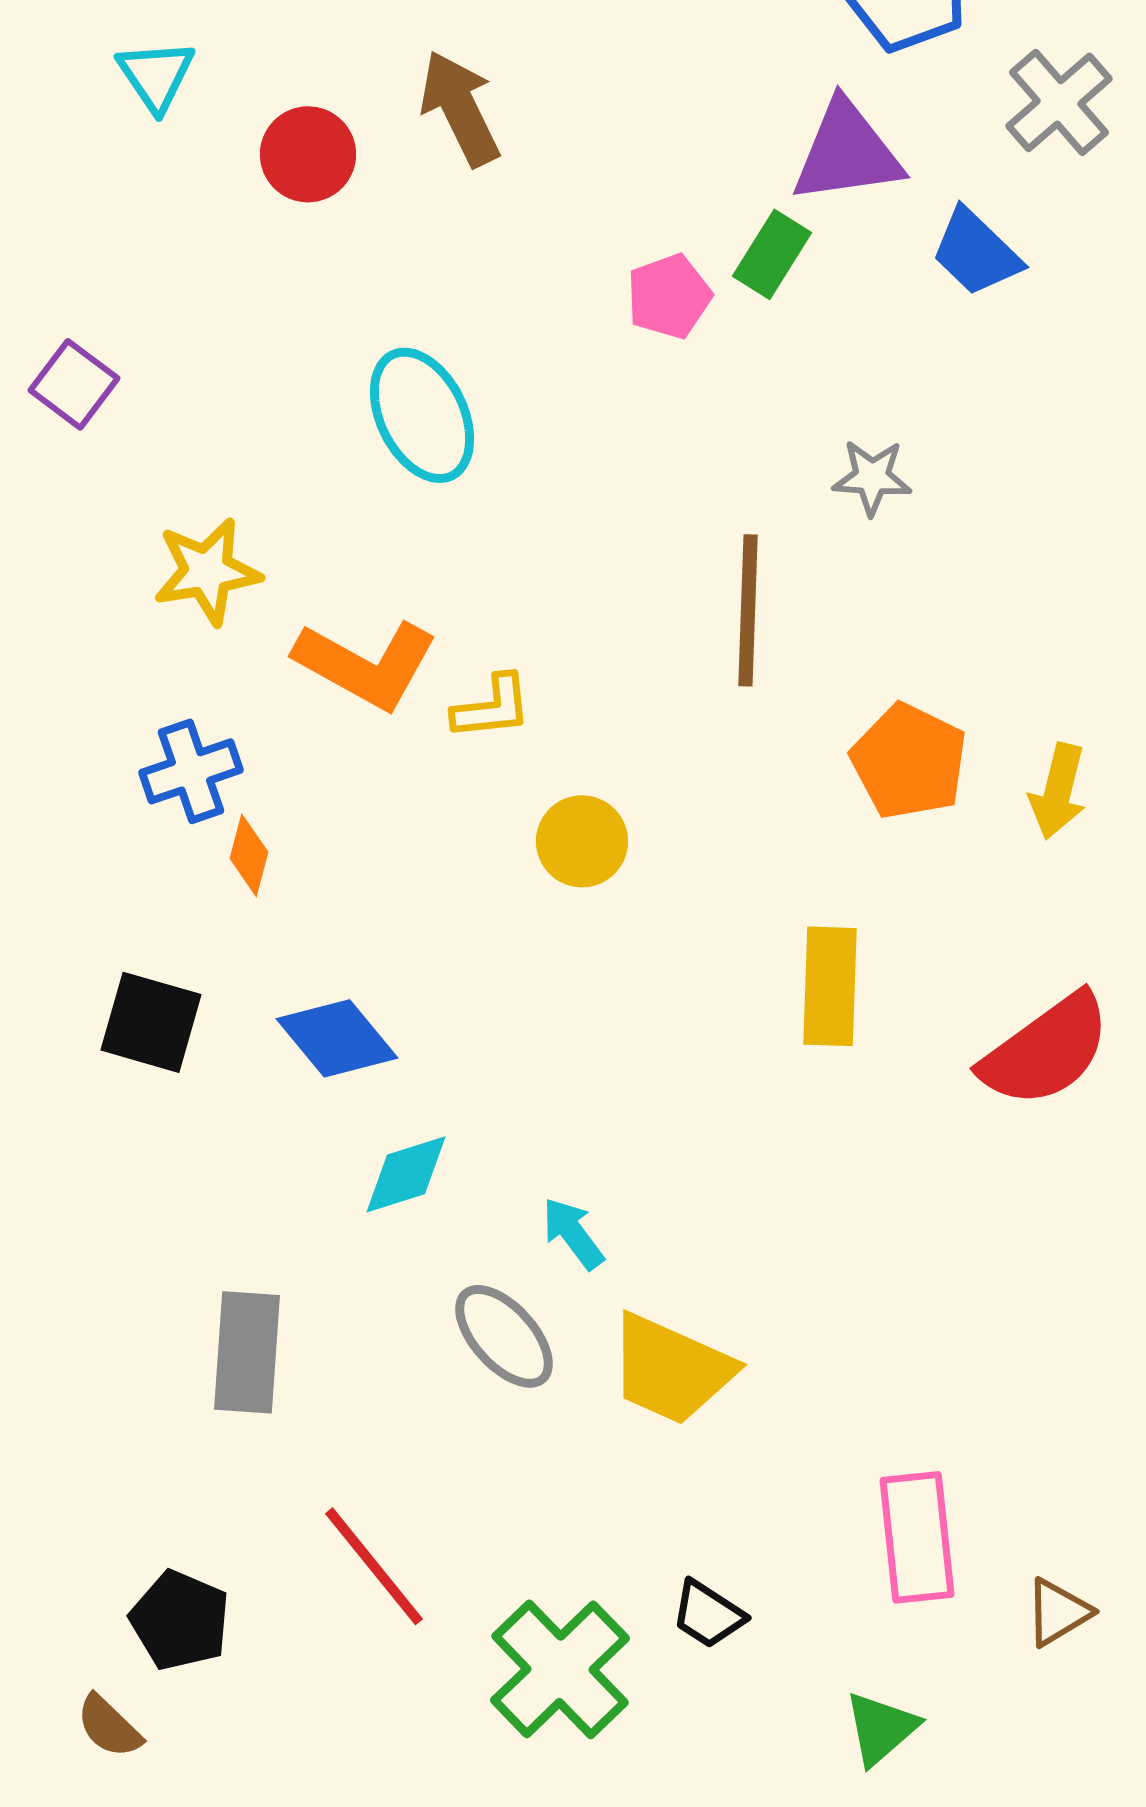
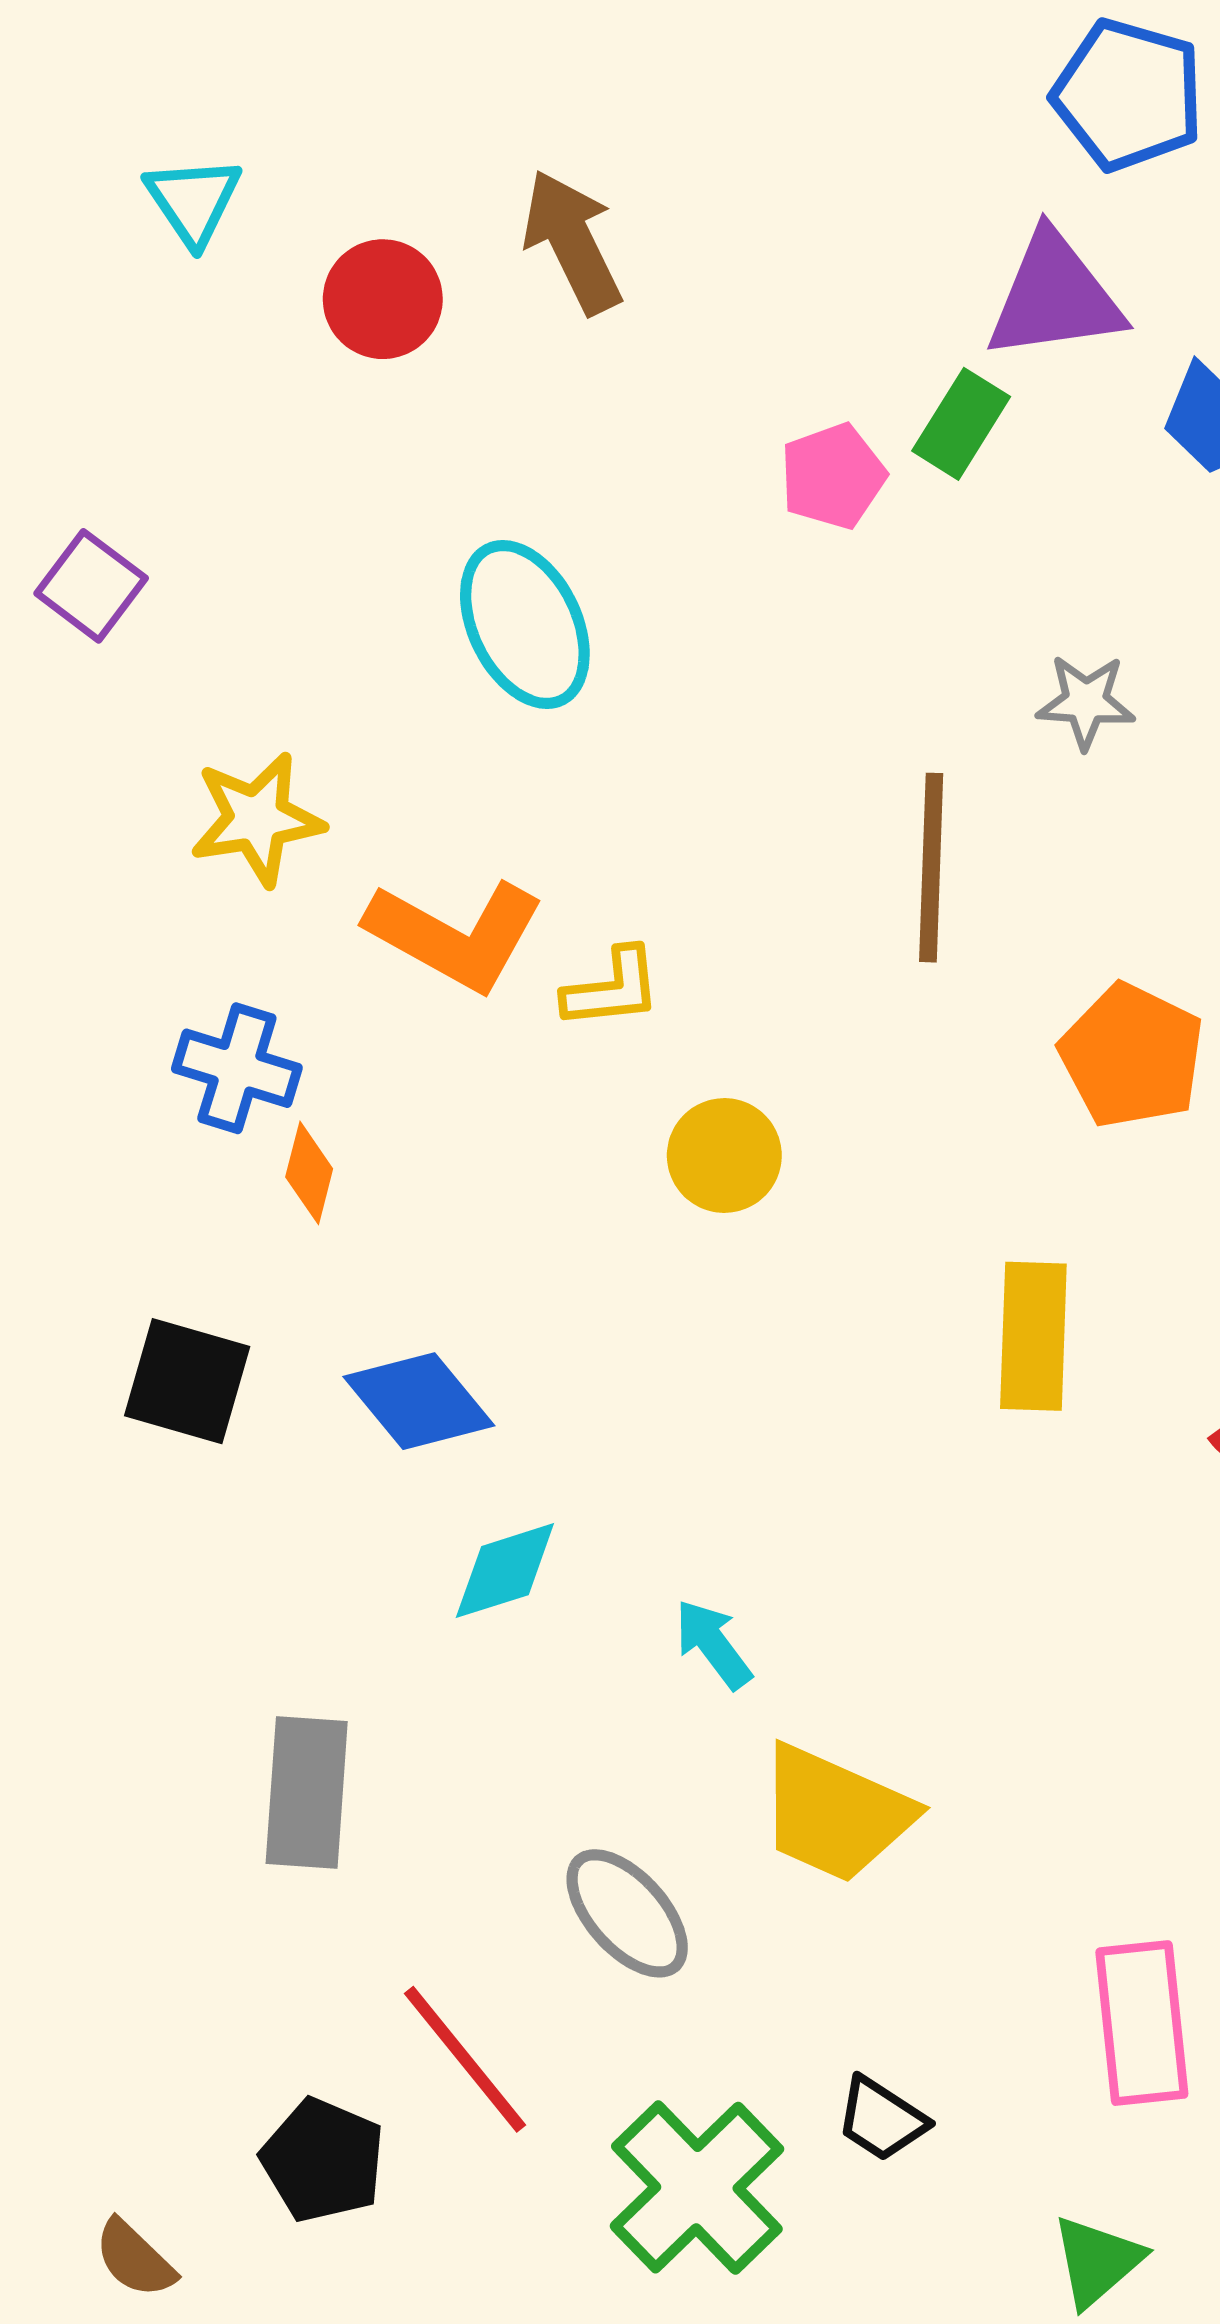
blue cross: (191, 771) -> (237, 1068), turned 36
gray ellipse: (504, 1336) -> (627, 1913), moved
black pentagon: (180, 1620) -> (323, 2160), moved

